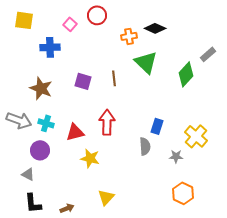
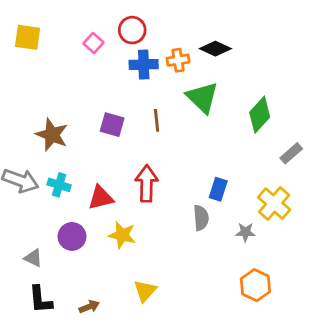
blue cross: (50, 47) -> (144, 64), moved
gray rectangle: (208, 54) -> (291, 153), moved
purple circle: (40, 150) -> (72, 236), moved

